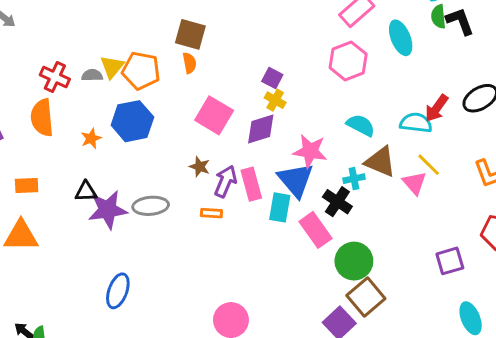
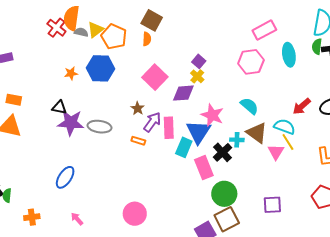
orange semicircle: (42, 118) -> (72, 18), moved
cyan semicircle: (416, 123) -> (284, 127), moved
orange rectangle: (27, 185) -> (14, 100), moved
purple square: (450, 261) -> (272, 205), moved

